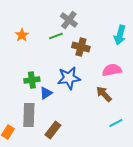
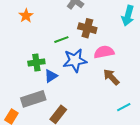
green line: (56, 36) -> (61, 40), moved
pink semicircle: (112, 70) -> (104, 52), moved
gray rectangle: (29, 115) -> (33, 99), turned 70

